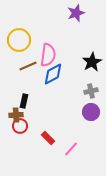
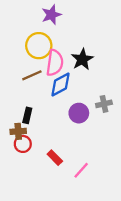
purple star: (76, 13) -> (51, 15), moved
yellow circle: (19, 40) -> (39, 46), moved
black star: (92, 62) -> (82, 59), moved
purple circle: (91, 112) -> (79, 113), moved

